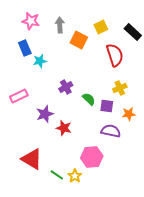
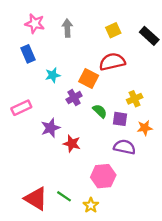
orange square: (79, 40) -> (89, 79), moved
red semicircle: (115, 55) -> (112, 62), moved, turned -85
cyan star: (40, 61) -> (53, 75), moved
red triangle: (32, 159) -> (36, 199), moved
yellow star: (75, 176) -> (91, 205), moved

